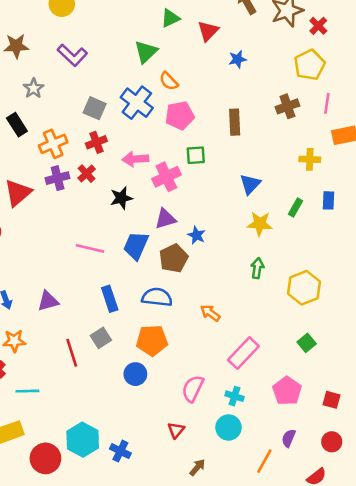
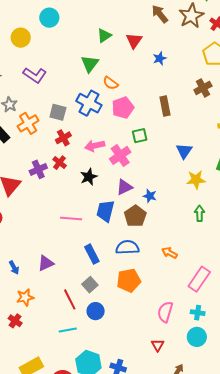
orange cross: (53, 144) -> (28, 123), moved
blue circle: (135, 374) -> (96, 311), moved
cyan line: (27, 391) -> (68, 330), moved

